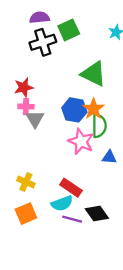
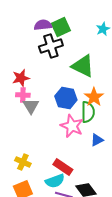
purple semicircle: (39, 18) -> (43, 25), moved
black cross: (43, 42) -> (51, 46), moved
orange star: (94, 109) -> (94, 97), moved
blue triangle: (109, 157) -> (97, 140), turned -32

